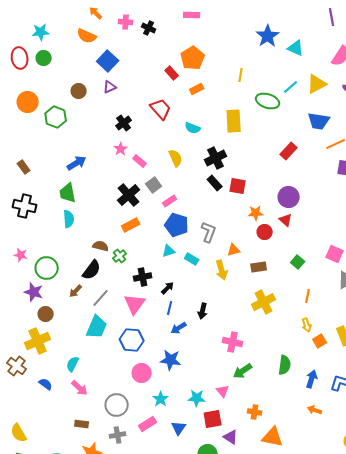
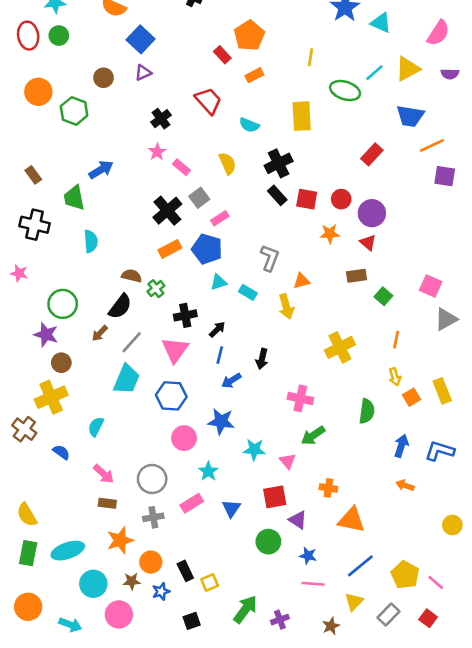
green trapezoid: (68, 193) -> (74, 198), moved
blue pentagon: (177, 225) -> (207, 249), moved
red circle: (265, 232) -> (341, 199), moved
pink star: (21, 255) -> (19, 273), moved
brown rectangle: (259, 267) -> (357, 276), moved
green semicircle: (285, 365) -> (367, 411), moved
pink arrow: (80, 388) -> (104, 474), moved
cyan star: (197, 398) -> (254, 450), moved

